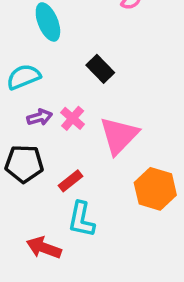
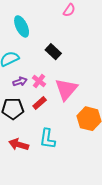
red rectangle: (70, 181) -> (40, 103), moved
red arrow: (44, 248) -> (19, 145), moved

